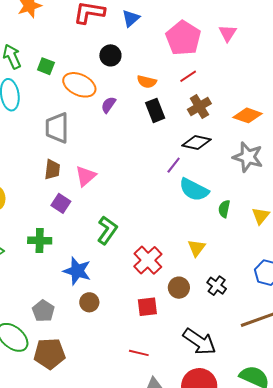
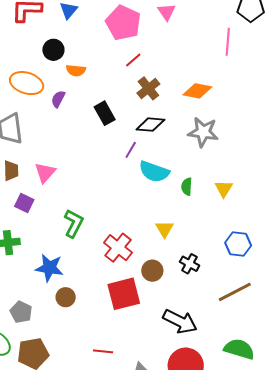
orange semicircle: (147, 82) -> (76, 70), moved
black rectangle: (155, 110) -> (105, 113), moved
red square: (147, 307) -> (124, 294), size x1.6
red line: (139, 353) -> (103, 351), moved

